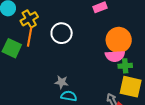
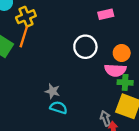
white circle: (62, 33) -> (85, 47), moved
orange circle: (119, 40) -> (122, 53), size x0.6

